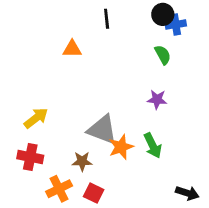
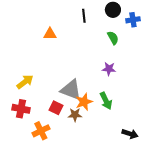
black line: (107, 19) -> (84, 16), moved
blue cross: (176, 24) -> (133, 20), moved
brown star: (82, 161) -> (75, 115), moved
red square: (94, 193) -> (56, 108), moved

